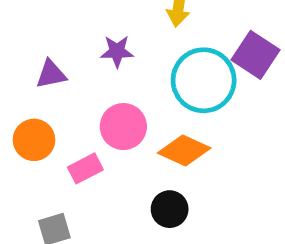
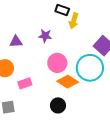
cyan circle: (204, 80) -> (90, 68), moved
pink circle: (123, 127) -> (57, 63), moved

